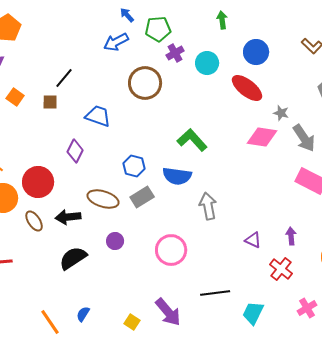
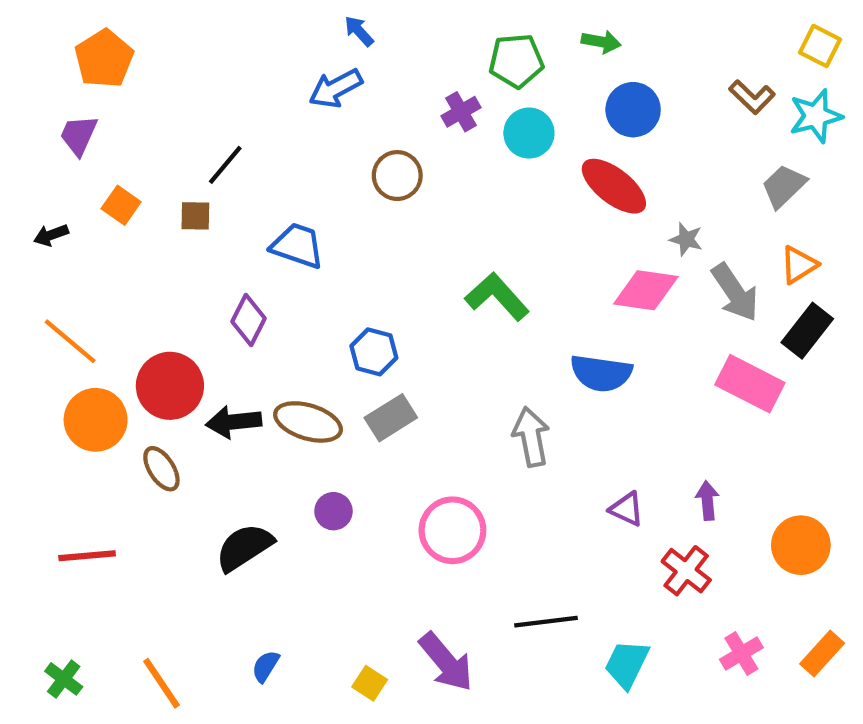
green arrow: (222, 20) -> (601, 42), moved, turned 108
green pentagon: (158, 29) -> (516, 61), moved
brown circle: (145, 83) -> (397, 176), size x0.7
blue semicircle: (177, 176) -> (601, 373), moved
black arrow: (68, 217) -> (234, 422), moved
orange line: (50, 322) -> (161, 683), moved

